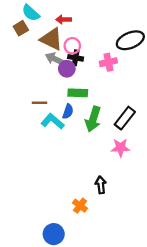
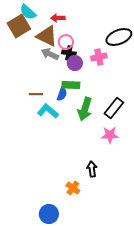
brown square: (21, 28) -> (19, 26), size x1.6
purple circle: (67, 69) -> (75, 63), moved
blue semicircle: (68, 111) -> (62, 94), moved

